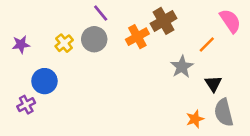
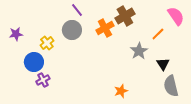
yellow cross: (64, 43) -> (47, 43), moved
purple cross: (26, 105) -> (43, 80), moved
orange star: (195, 119) -> (121, 91), moved

